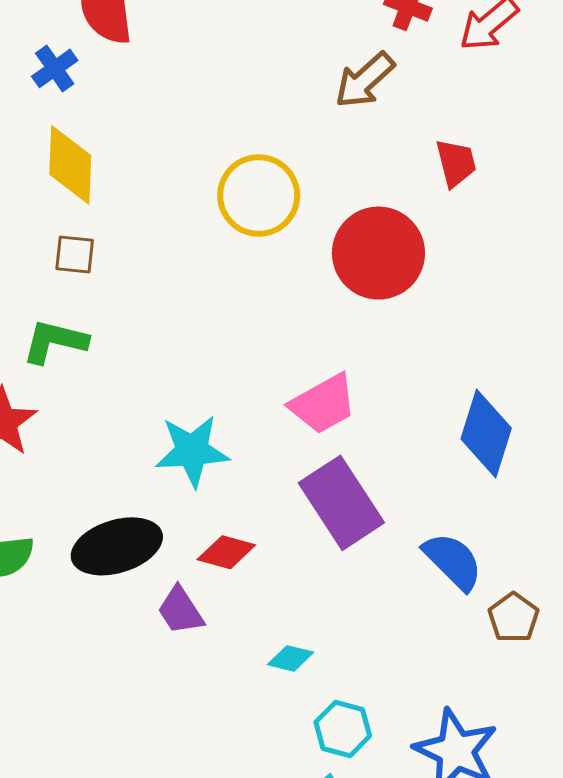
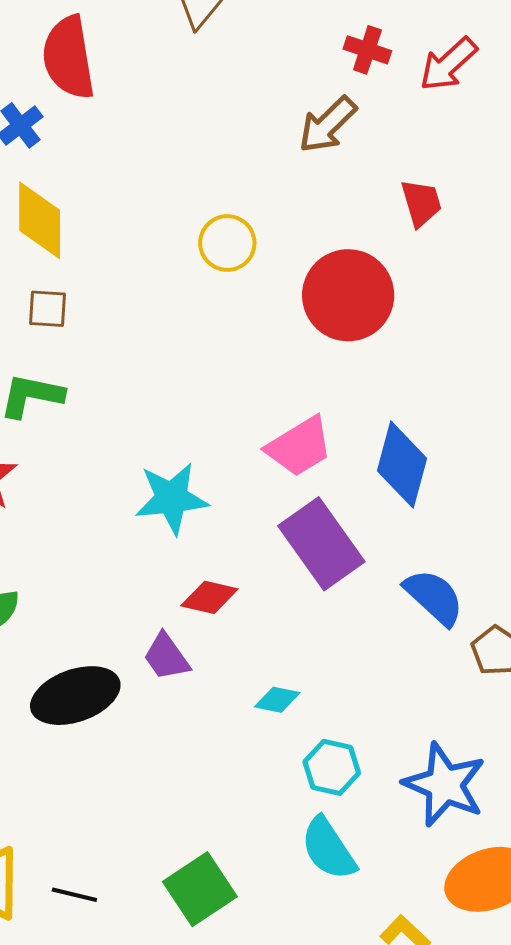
yellow circle: (259, 195) -> (227, 243), size x0.7
blue diamond: (486, 434) -> (402, 465), moved
black ellipse: (117, 546) -> (75, 696), moved

